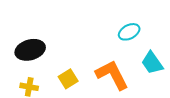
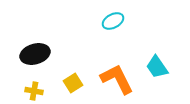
cyan ellipse: (129, 32) -> (113, 21), moved

